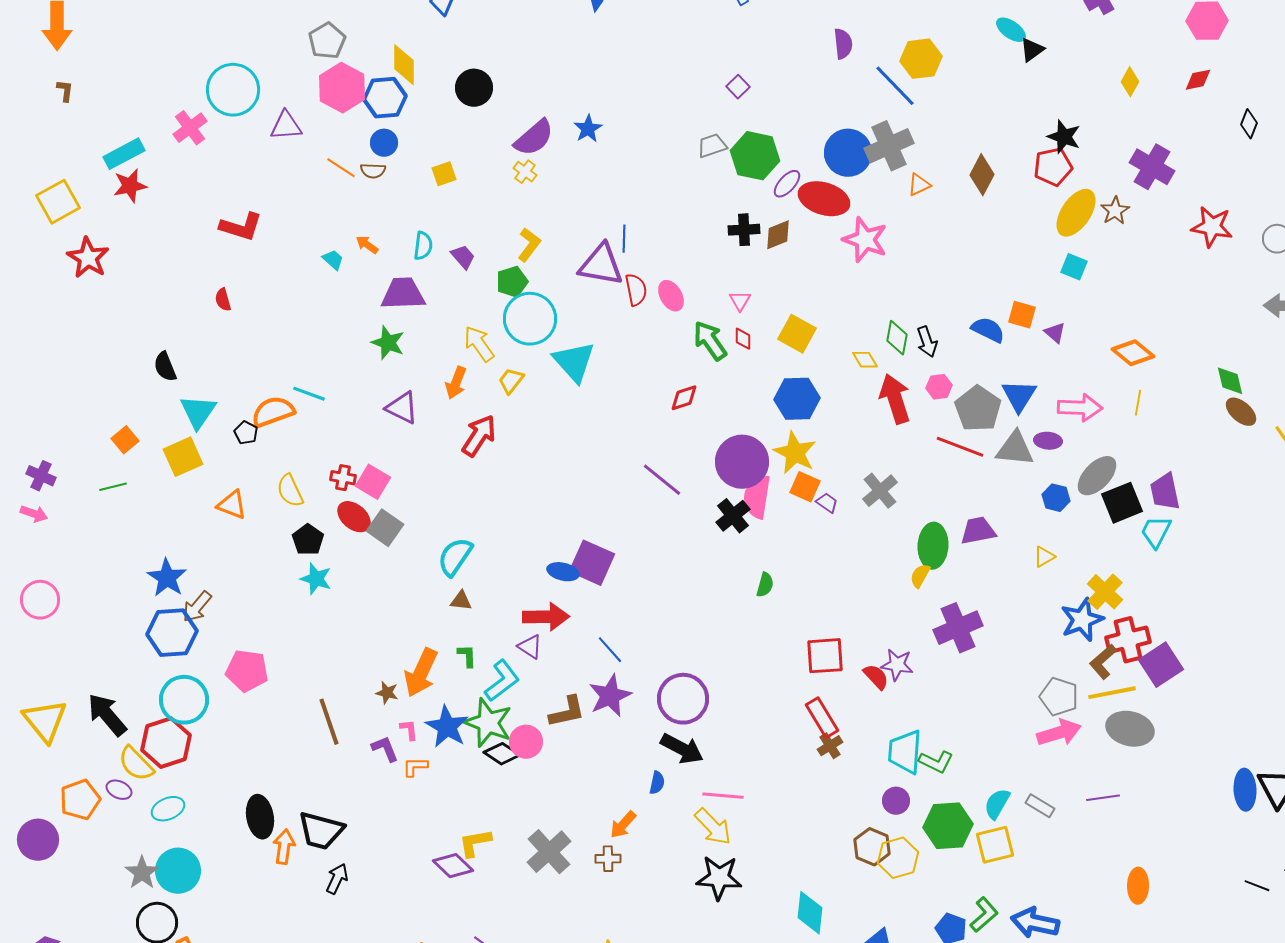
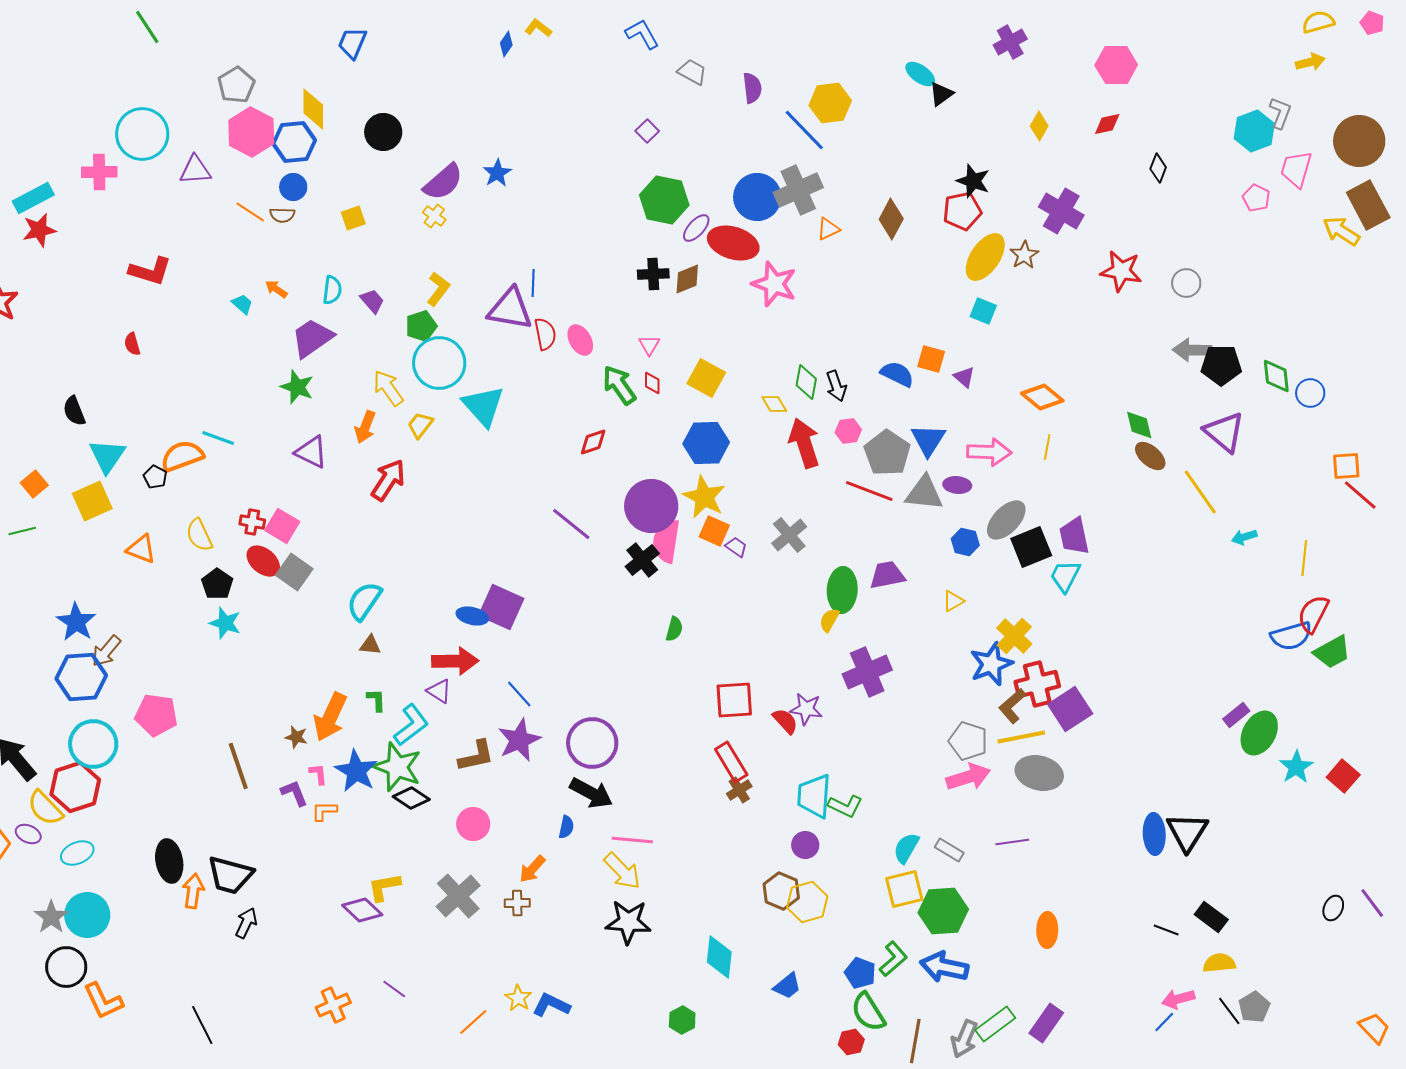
pink cross: (190, 128) -> (99, 172), turned 36
gray trapezoid: (712, 146) -> (692, 72), moved, turned 48
purple trapezoid: (403, 294) -> (312, 338), turned -33
pink circle: (526, 742) -> (473, 824), moved
green hexagon: (948, 826) -> (943, 911), moved

